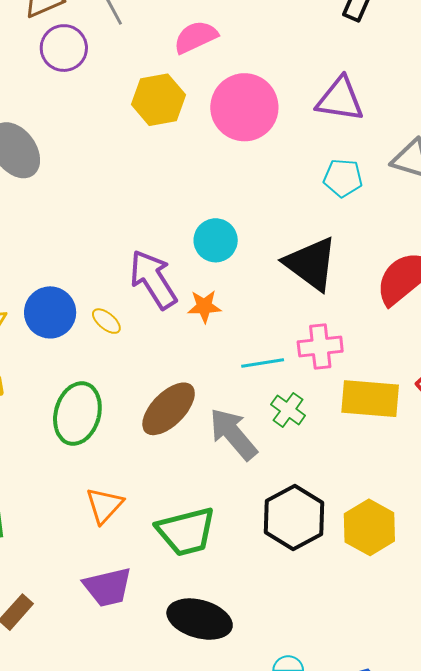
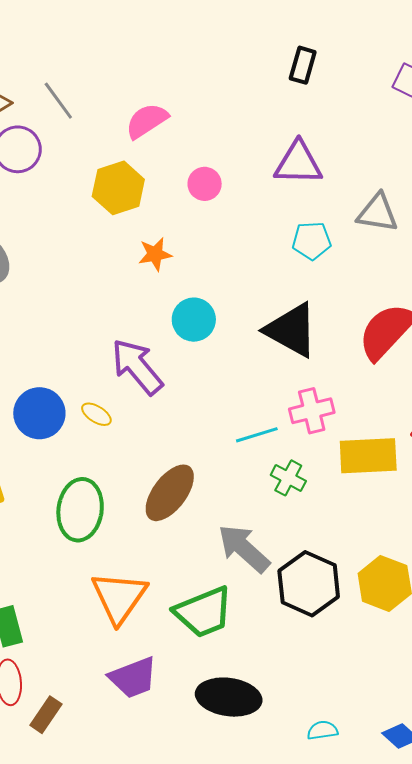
pink circle: (244, 107) -> (205, 184), size x0.5
orange star: (204, 306) -> (155, 254), moved
gray arrow: (233, 434) -> (244, 548), moved
orange triangle: (104, 505) -> (119, 597), size x1.5

